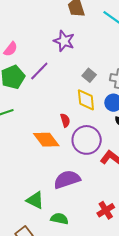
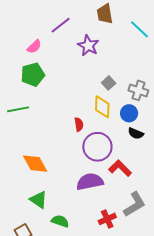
purple line: (39, 71) -> (61, 25), moved
orange diamond: (46, 140) -> (35, 164), moved
purple semicircle: (67, 179) -> (90, 182), moved

